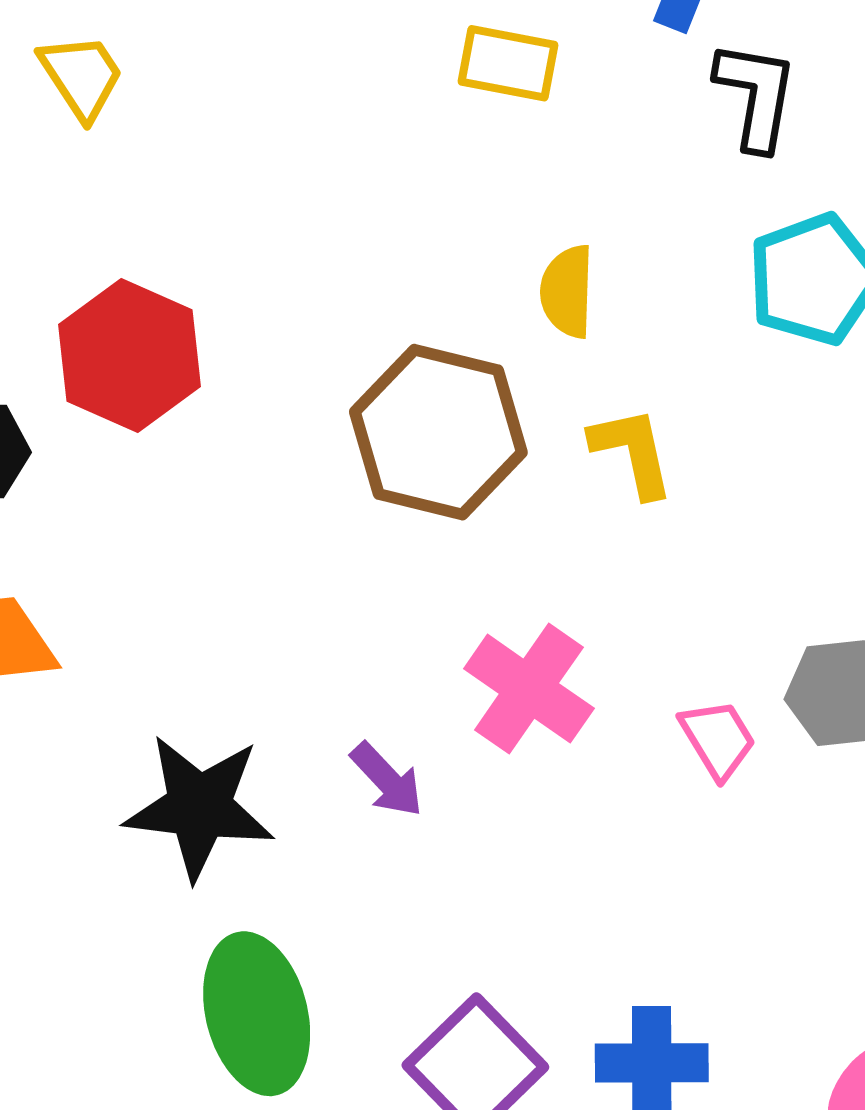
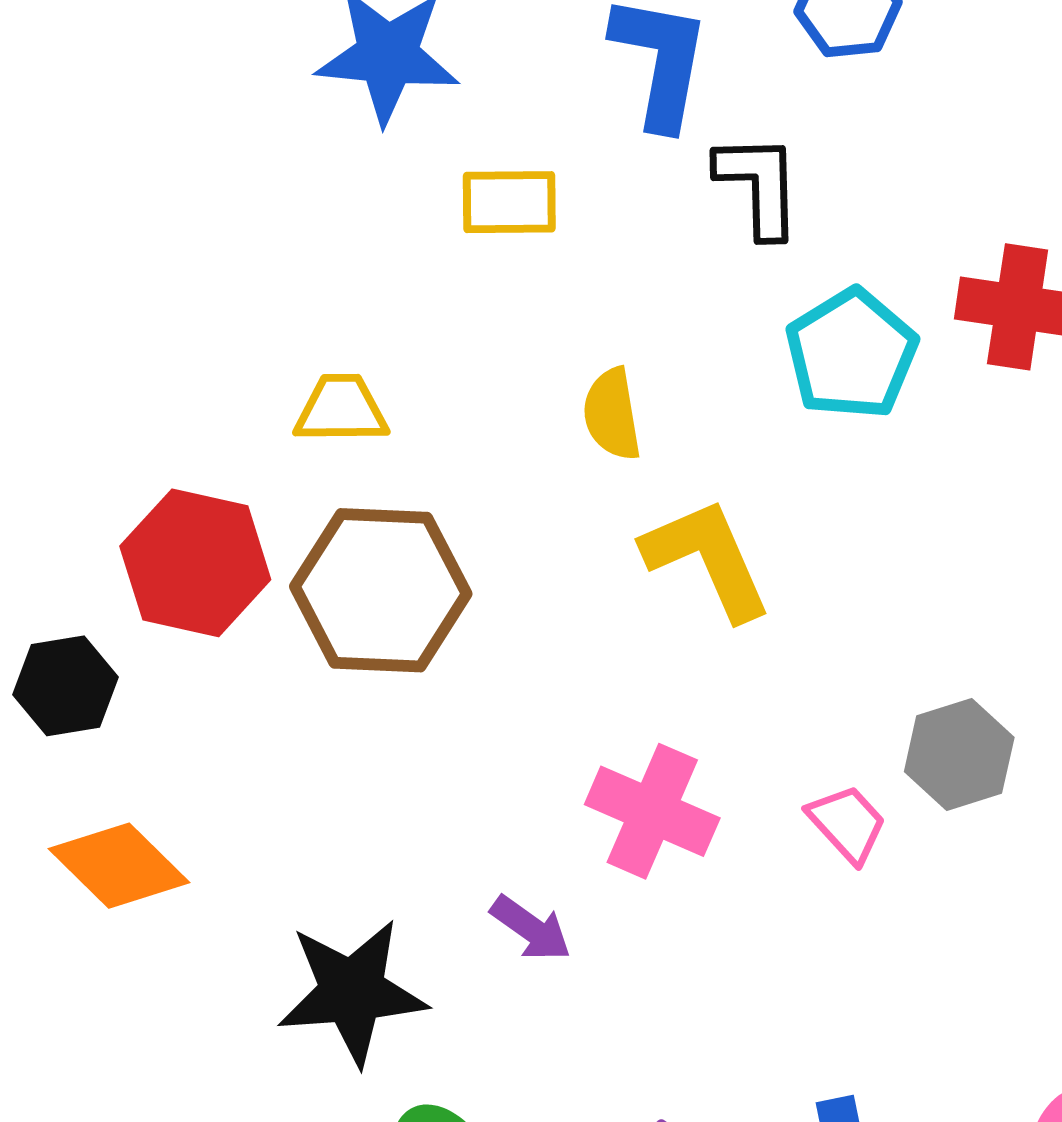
yellow trapezoid: (81, 76) -> (341, 409), moved, turned -46
brown hexagon: (438, 432) -> (381, 590), moved
yellow L-shape: (632, 452) -> (707, 559), size x1.4

